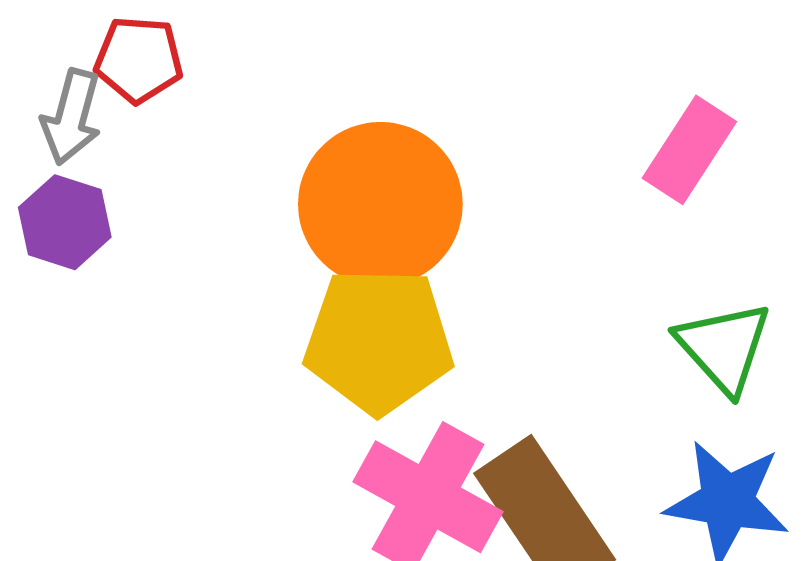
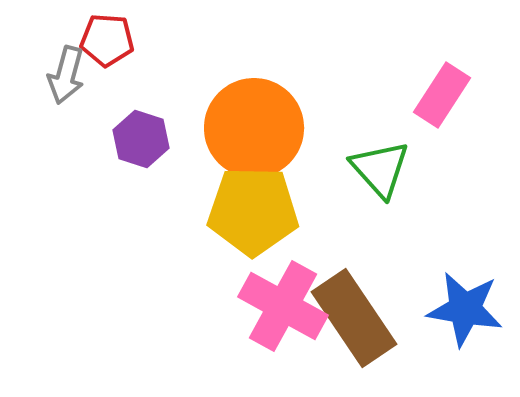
purple hexagon: (65, 222) -> (141, 139), moved
green triangle: (724, 347) -> (380, 169), moved

